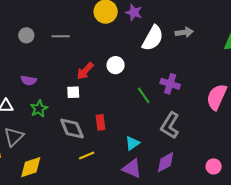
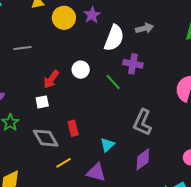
purple star: (134, 12) -> (92, 15), turned 30
purple cross: (170, 84) -> (133, 64), moved
green line: (144, 95) -> (113, 82), moved
purple triangle: (132, 168) -> (96, 172), moved

